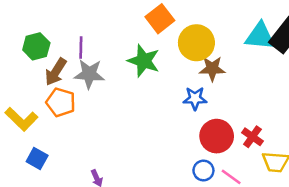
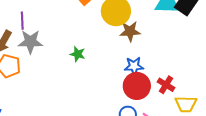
green star: (144, 61) -> (78, 54), moved, size x0.6
blue star: (195, 98) -> (134, 66), moved

